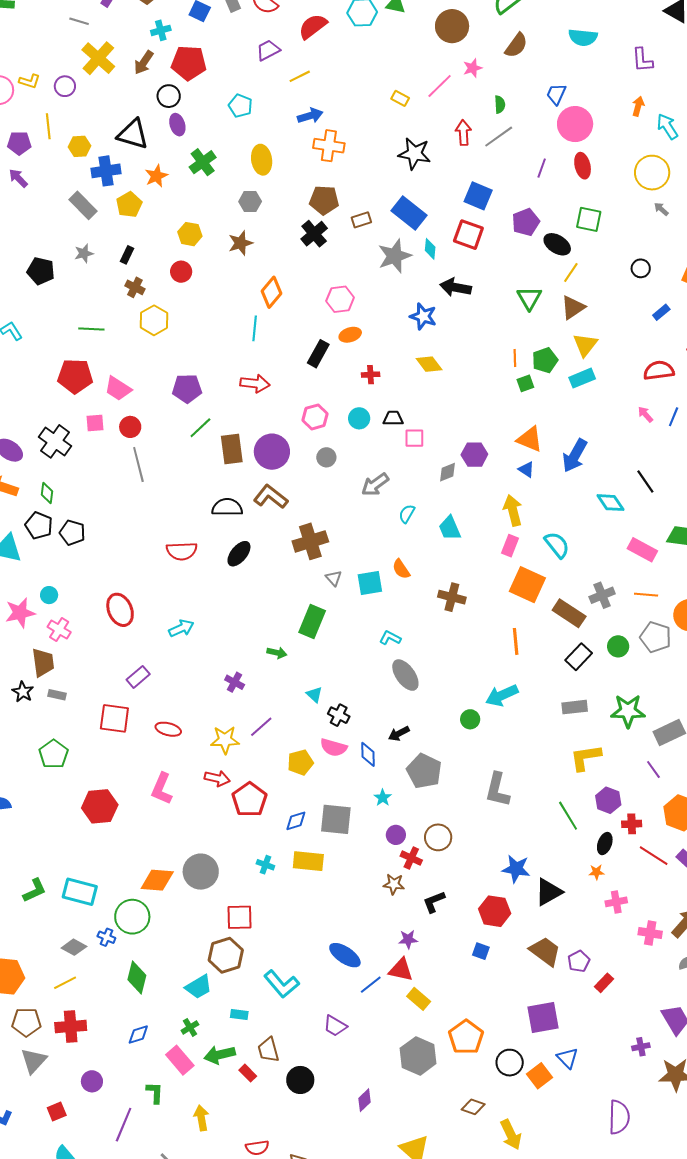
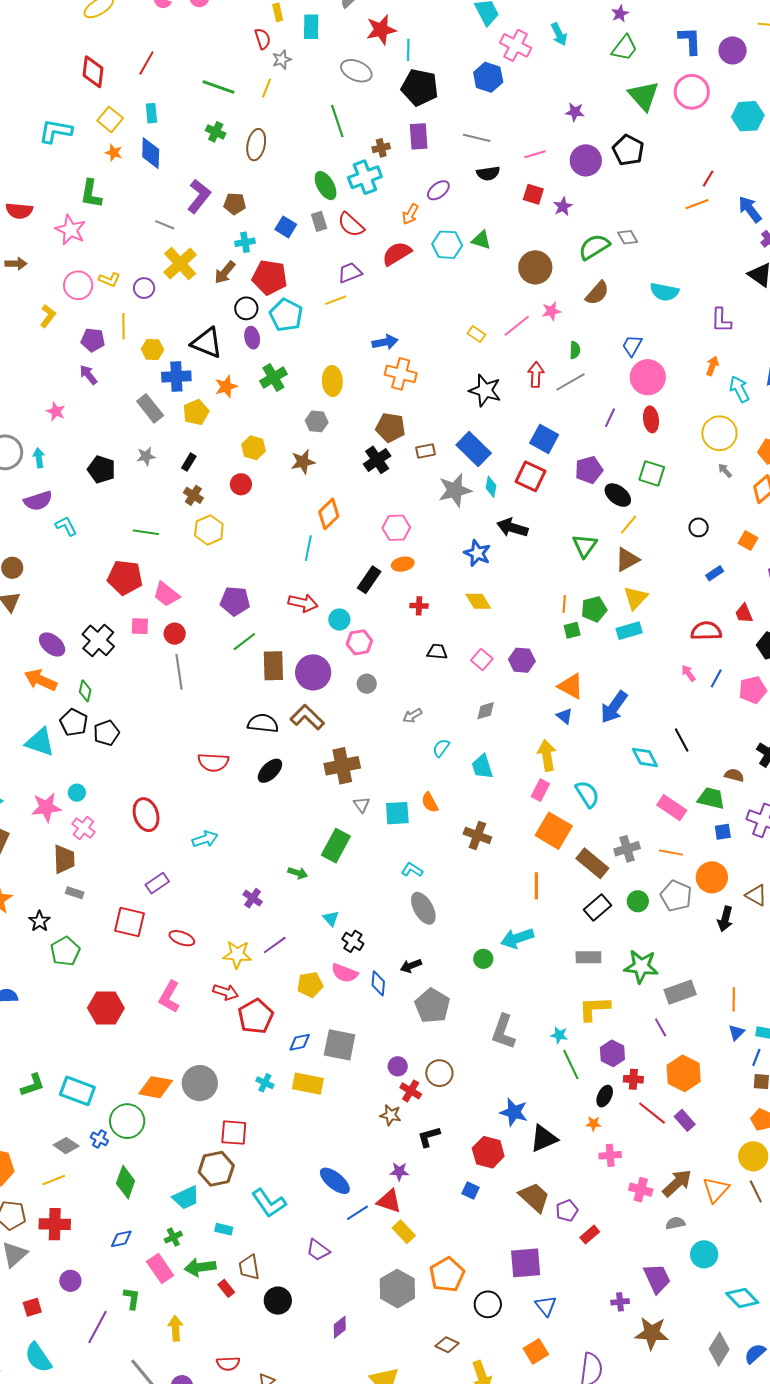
yellow line: (300, 76) -> (336, 300), moved
cyan pentagon: (240, 106) -> (286, 315), moved, size x1.4
cyan circle: (359, 418) -> (339, 620), moved
pink square: (414, 438) -> (482, 660), moved, turned 35
purple hexagon: (474, 455) -> (522, 660), moved
gray arrow: (375, 485) -> (412, 716), size x0.7
black pentagon: (72, 533) -> (106, 733), turned 30
black star: (23, 692) -> (39, 921), moved
cyan star: (383, 798) -> (559, 1035), moved, turned -30
orange square: (539, 1076) -> (536, 1351), moved

